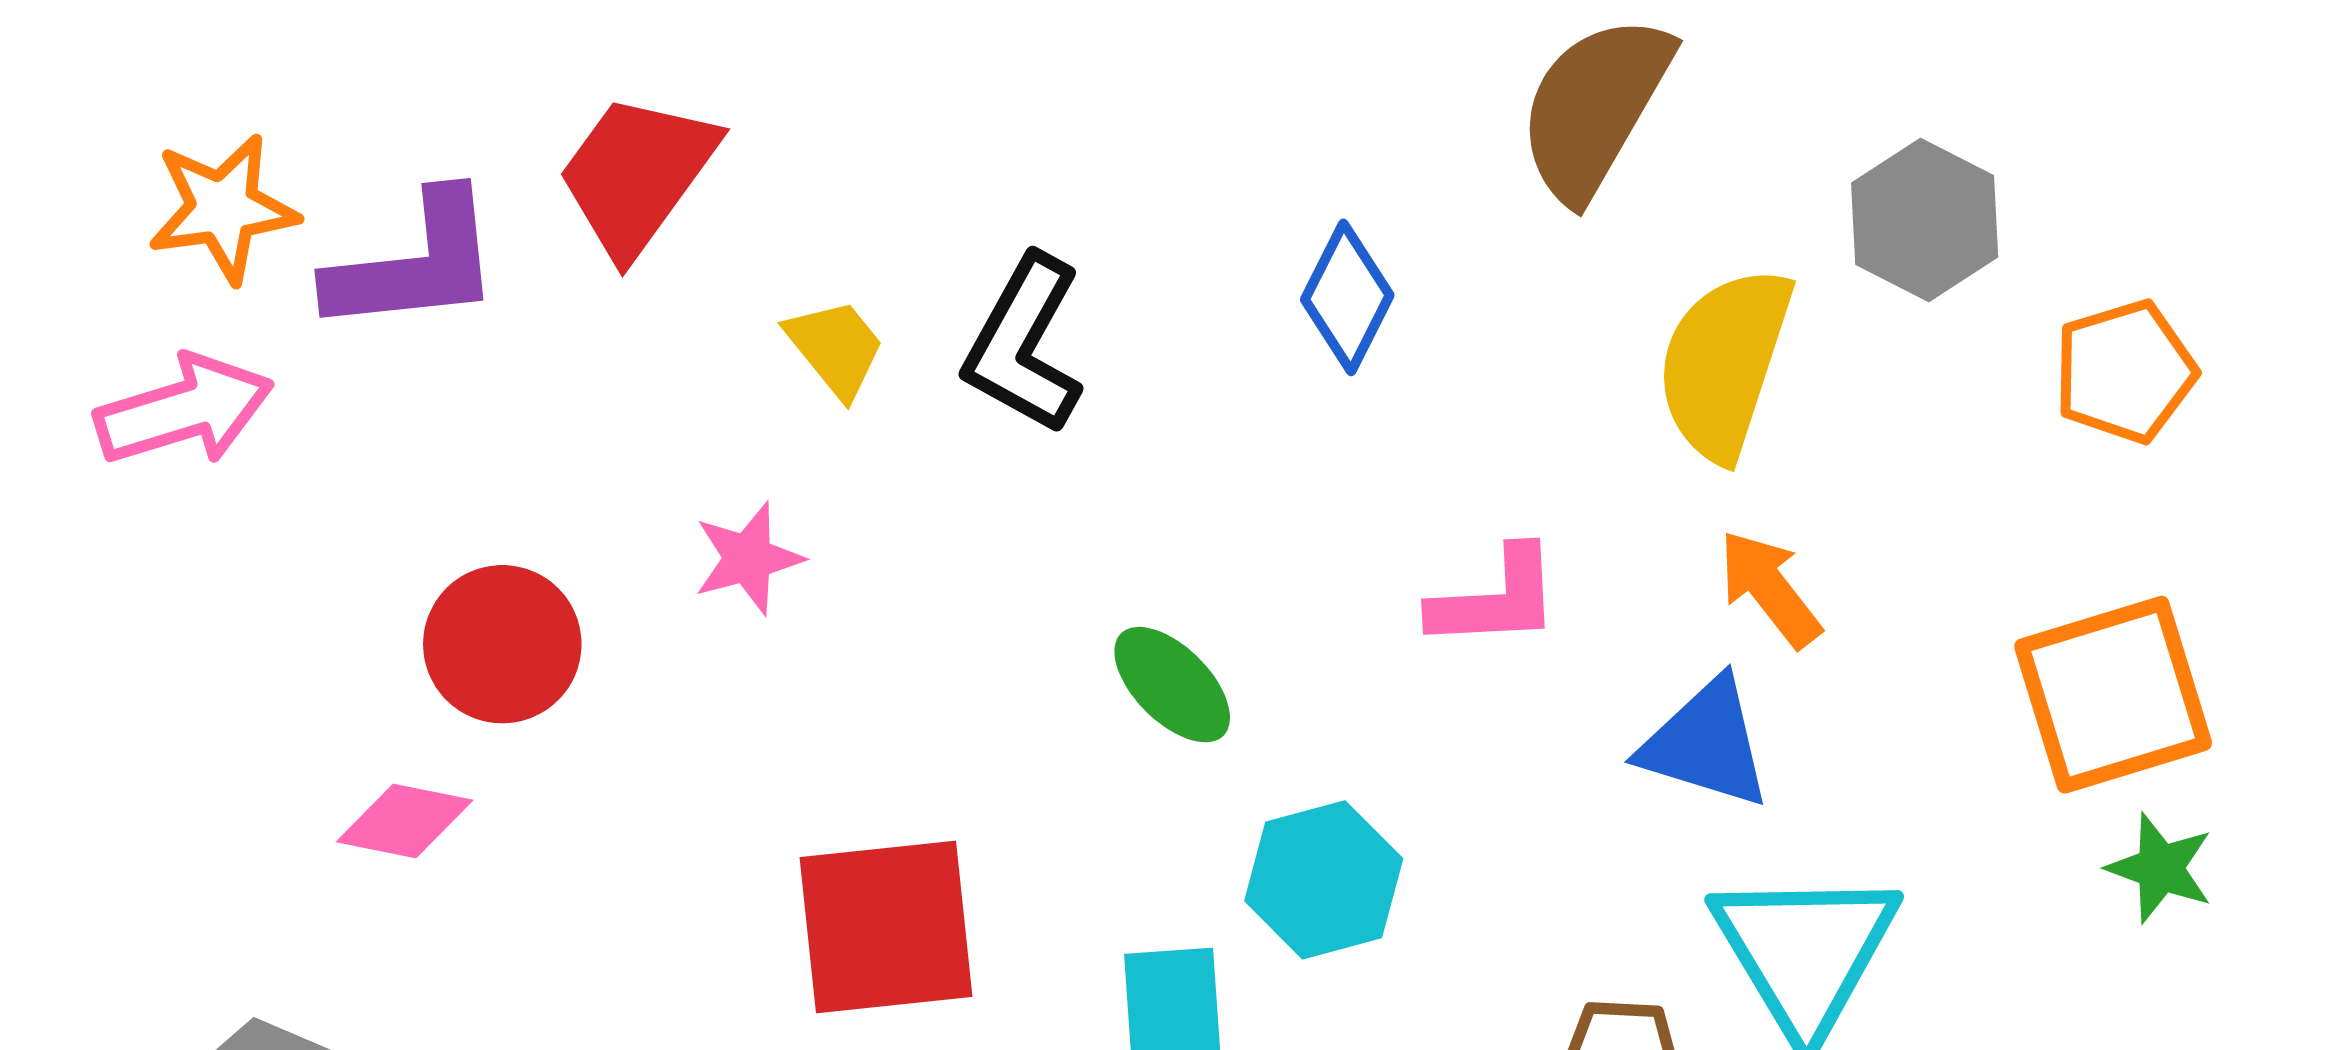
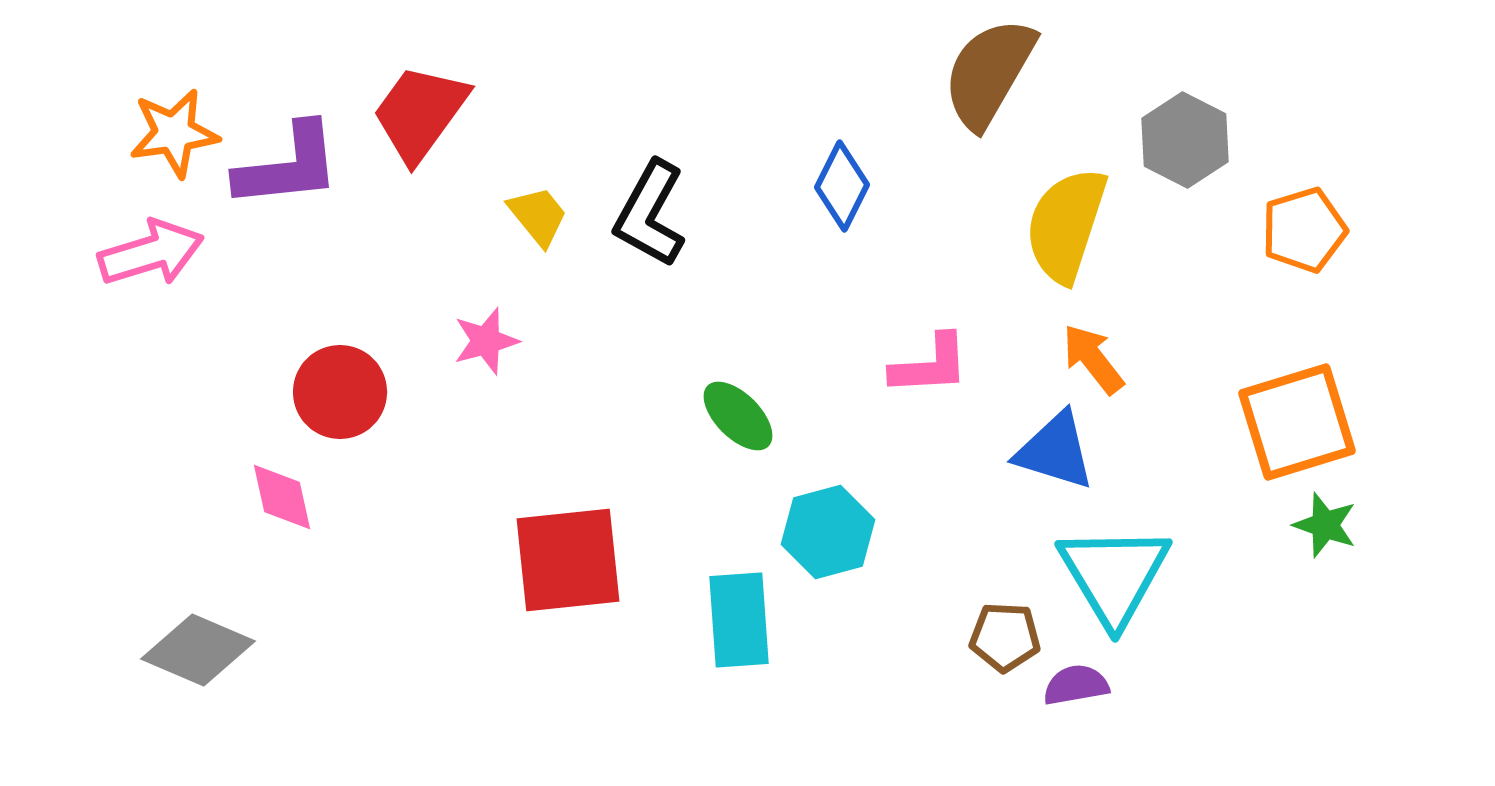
pink diamond: (405, 821) -> (282, 497), turned 66

